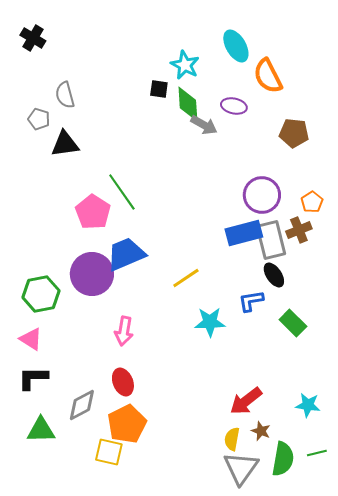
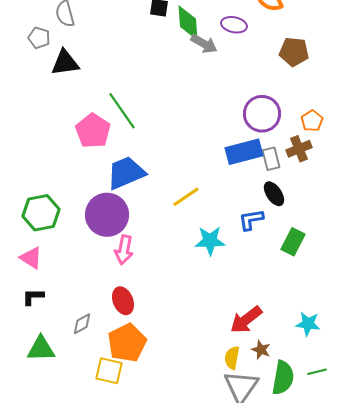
gray rectangle: (271, 240) -> (271, 159), size x0.6
purple circle: (92, 274) -> (107, 215), moved
green rectangle: (293, 323) -> (293, 242), turned 72
black L-shape: (33, 378) -> (33, 297), size x0.7
gray diamond: (82, 405) -> (82, 324), size x0.7

